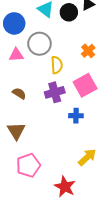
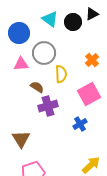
purple cross: (55, 92) -> (48, 106), moved
brown semicircle: (19, 93) -> (37, 87), moved
blue cross: (76, 116) -> (80, 124), turned -32

